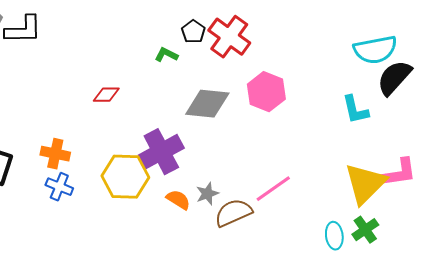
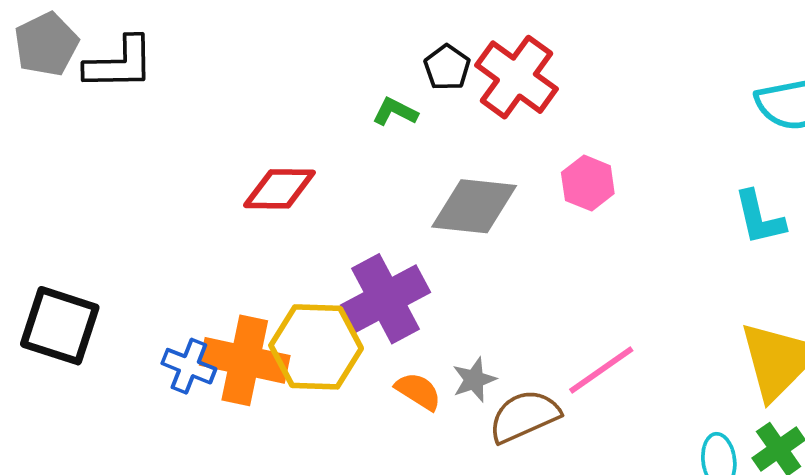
pink hexagon: (266, 92) -> (588, 183), size x0.7
red diamond: (106, 95) -> (279, 189), size x1.4
orange cross: (55, 154) -> (245, 360), moved, size x1.5

